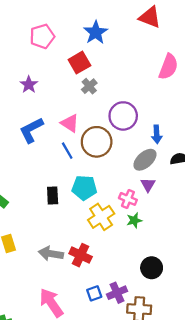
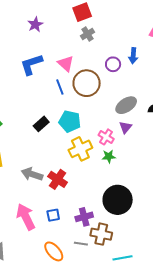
purple circle: (123, 116) -> (113, 64), size x0.6
blue arrow: (157, 134) -> (133, 56), moved
black rectangle: (53, 196) -> (41, 124), turned 42
black circle: (152, 268) -> (118, 200), size x1.5
blue square: (94, 293) -> (53, 215), moved

